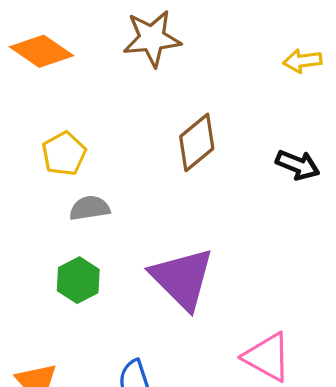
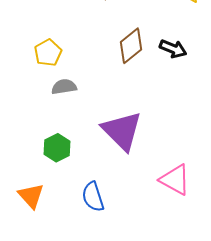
black arrow: (298, 165) -> (173, 49), moved
green hexagon: (78, 280) -> (57, 148), moved

